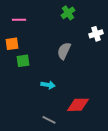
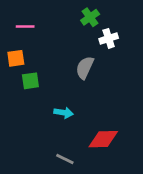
white cross: (96, 34) -> (109, 38), moved

